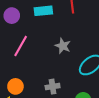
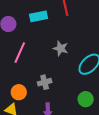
gray cross: (53, 87) -> (45, 82), moved

